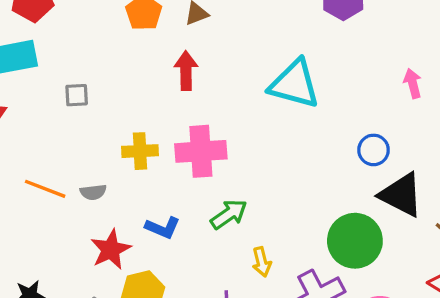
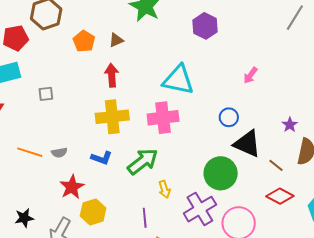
pink arrow: (413, 83) -> (250, 75), turned -126
yellow cross: (140, 151) -> (112, 117), moved, size x1.5
pink cross: (201, 151) -> (163, 118), moved
green arrow: (229, 214) -> (143, 161), size x1.4
blue L-shape: (163, 228) -> (102, 158), moved

